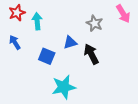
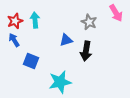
red star: (17, 13) -> (15, 21), moved
black arrow: (91, 54) -> (86, 51), turned -144
blue square: (47, 56) -> (31, 61), moved

